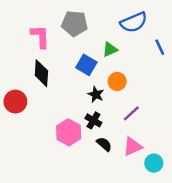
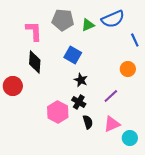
green triangle: (110, 49) -> (88, 25), moved
orange circle: (117, 81) -> (128, 69), moved
black semicircle: (104, 144) -> (88, 122), turned 32

